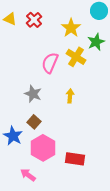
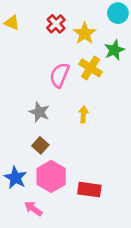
red cross: (34, 20) -> (56, 24), moved
blue star: (13, 136) -> (15, 178), moved

